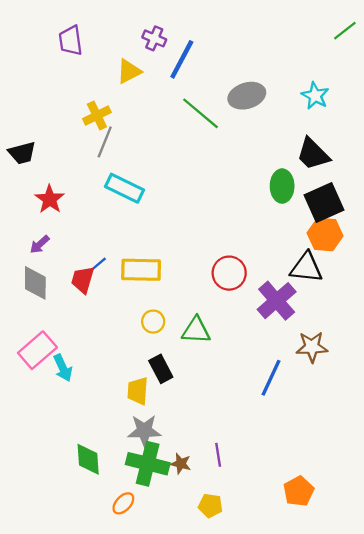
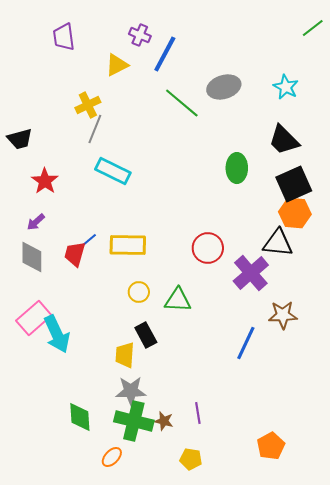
green ellipse: (282, 186) -> (237, 168), moved
cyan arrow: (63, 368) -> (57, 334), size x1.5

